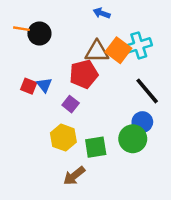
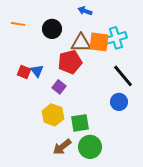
black circle: (39, 33) -> (52, 29), moved
orange square: (118, 50) -> (99, 42), turned -30
green circle: (133, 139) -> (90, 147), moved

